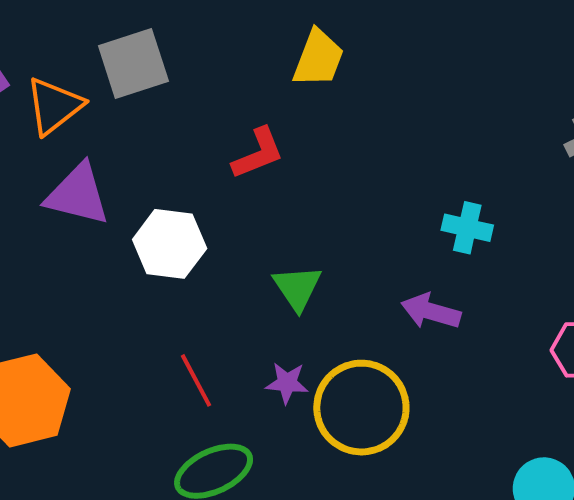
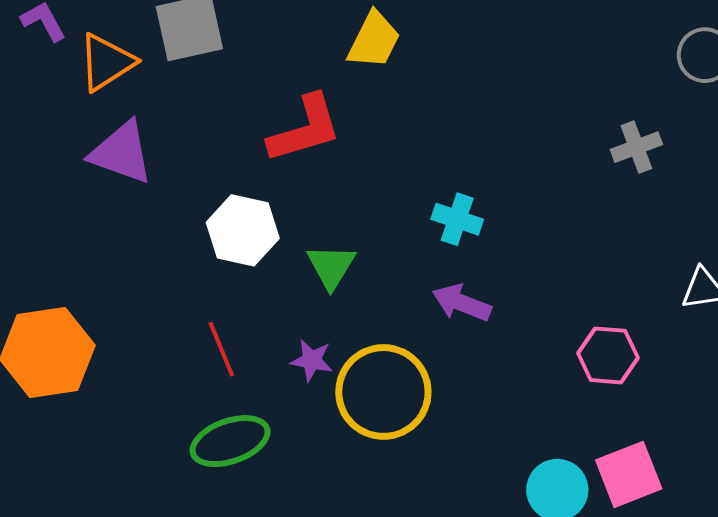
red L-shape: (258, 153) -> (305, 129), size x1.4
cyan cross: (467, 228) -> (457, 219), moved
white hexagon: (170, 244) -> (243, 230), moved

